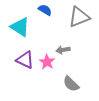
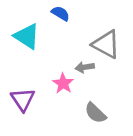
gray triangle: (79, 17) -> (106, 44), moved, turned 50
purple triangle: (25, 60) -> (23, 99), moved, turned 30

